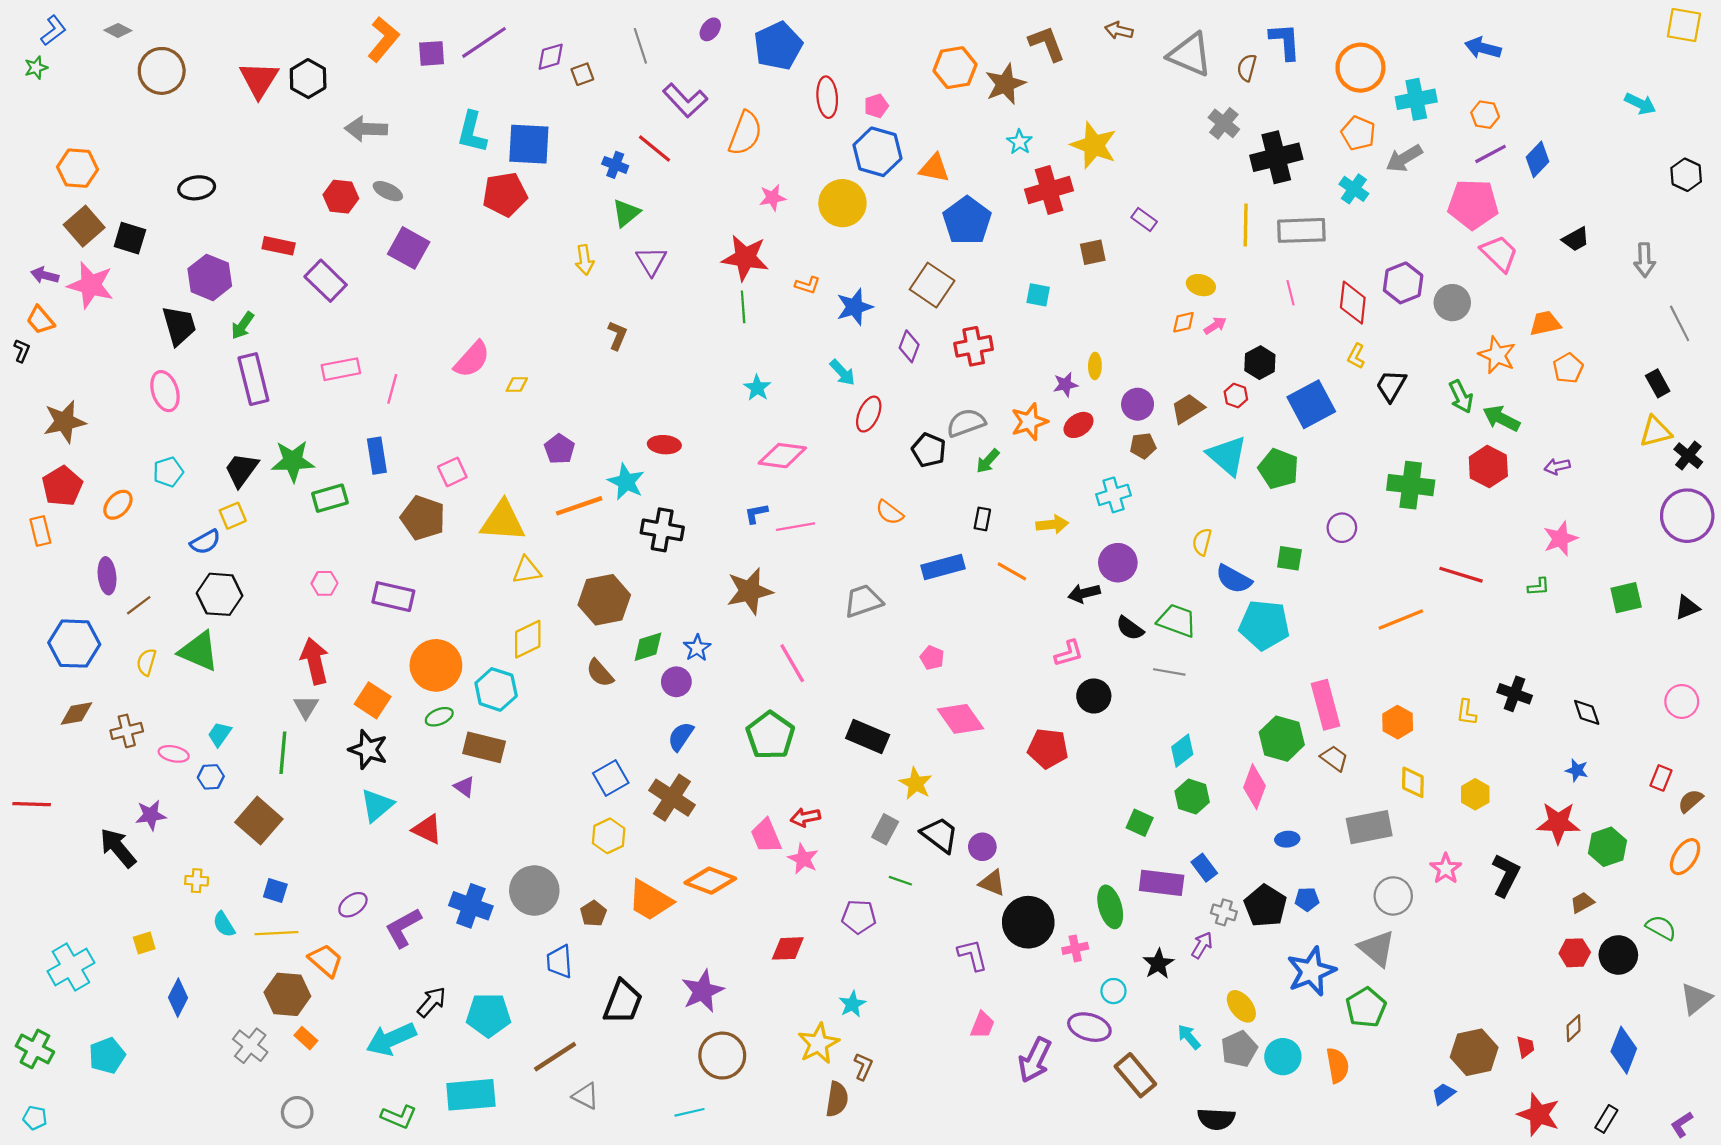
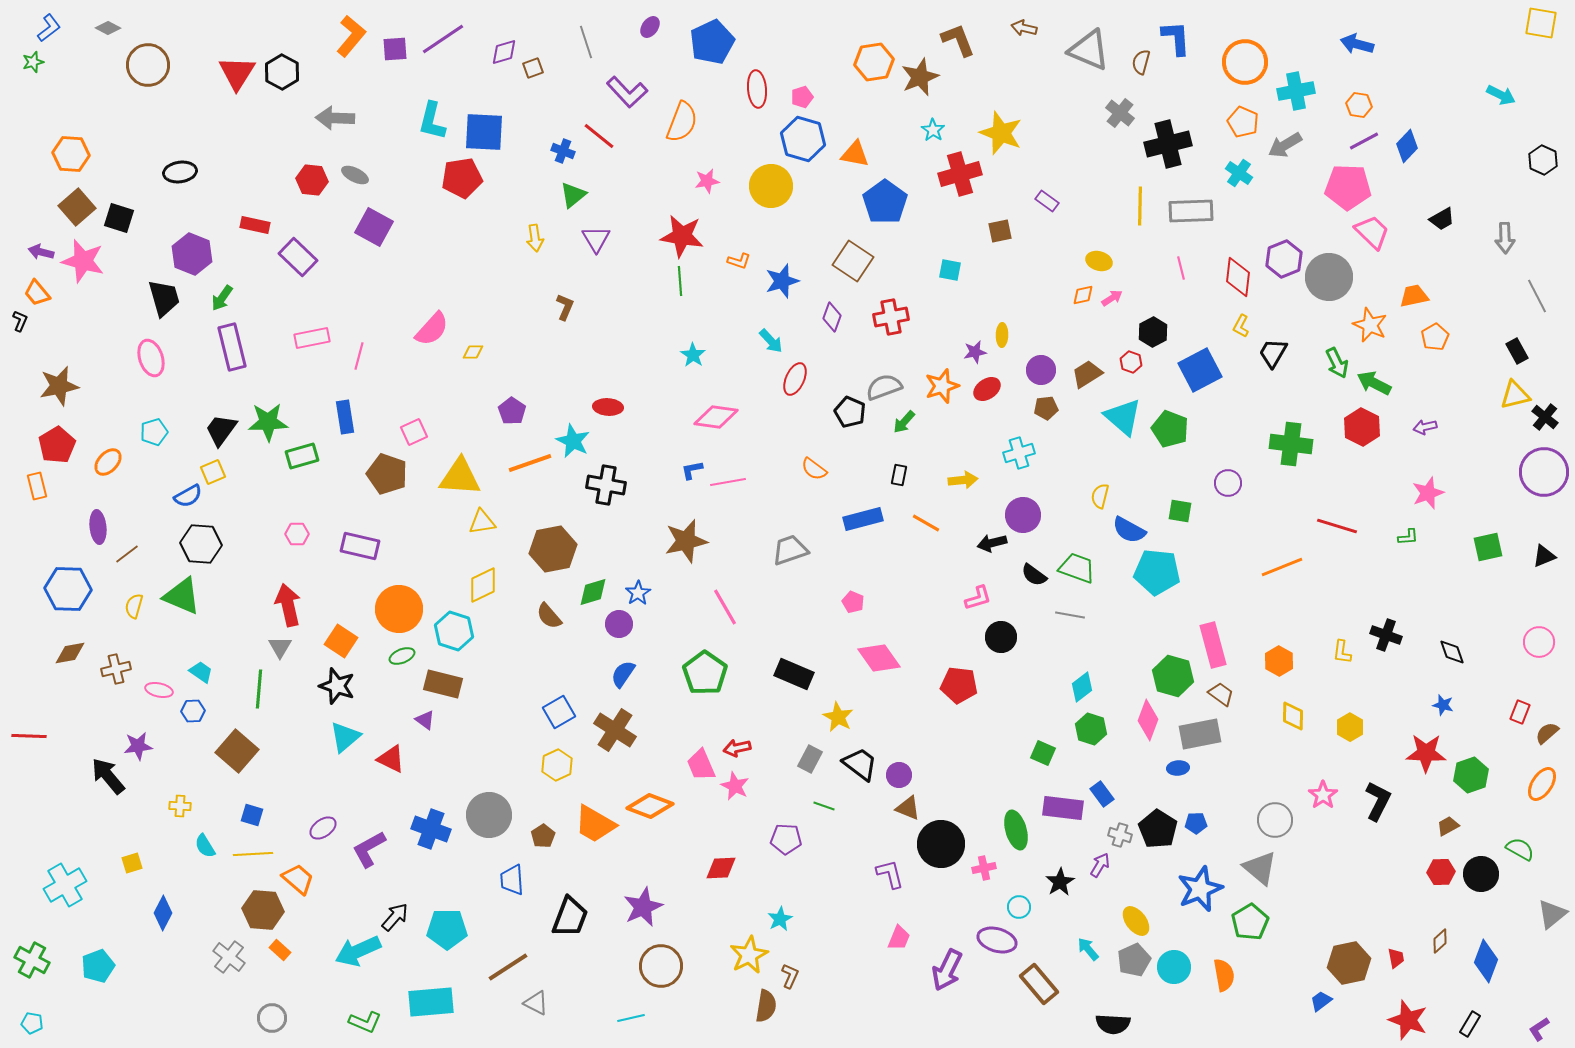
gray circle: (1452, 303) -> (1329, 277), size x1.4
cyan trapezoid: (220, 734) -> (201, 672), turned 90
gray rectangle: (1369, 827) -> (1200, 734), moved

